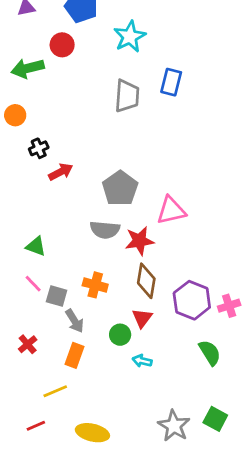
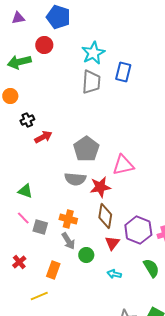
cyan star: (130, 37) -> (93, 53), moved
red triangle: (142, 318) -> (112, 243), moved
gray arrow: (75, 321) -> (68, 241), moved
cyan arrow: (142, 361) -> (114, 274), moved

